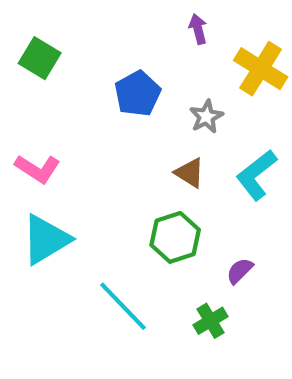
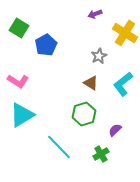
purple arrow: (198, 29) -> (95, 14), turned -96
blue pentagon: (138, 94) -> (46, 45), moved

